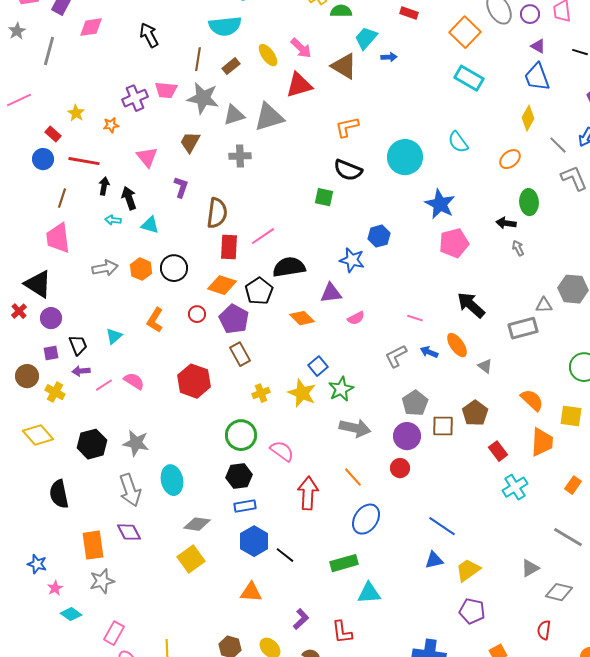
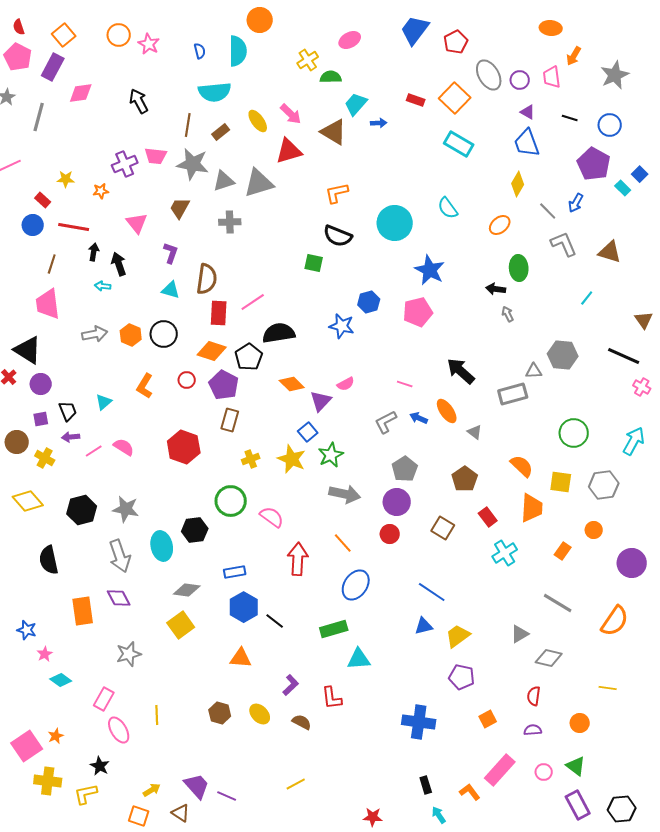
red rectangle: (409, 13) -> (416, 100), moved
yellow star: (76, 113) -> (66, 179), turned -30
cyan triangle: (150, 225) -> (171, 290), moved
pink pentagon: (454, 243) -> (418, 312), moved
purple triangle: (331, 293) -> (321, 401), moved, turned -40
brown rectangle: (240, 354) -> (230, 420), turned 45
brown square: (443, 426) -> (443, 528), moved, turned 30
black hexagon: (239, 476) -> (195, 530), moved
gray star: (102, 581) -> (129, 654), moved

